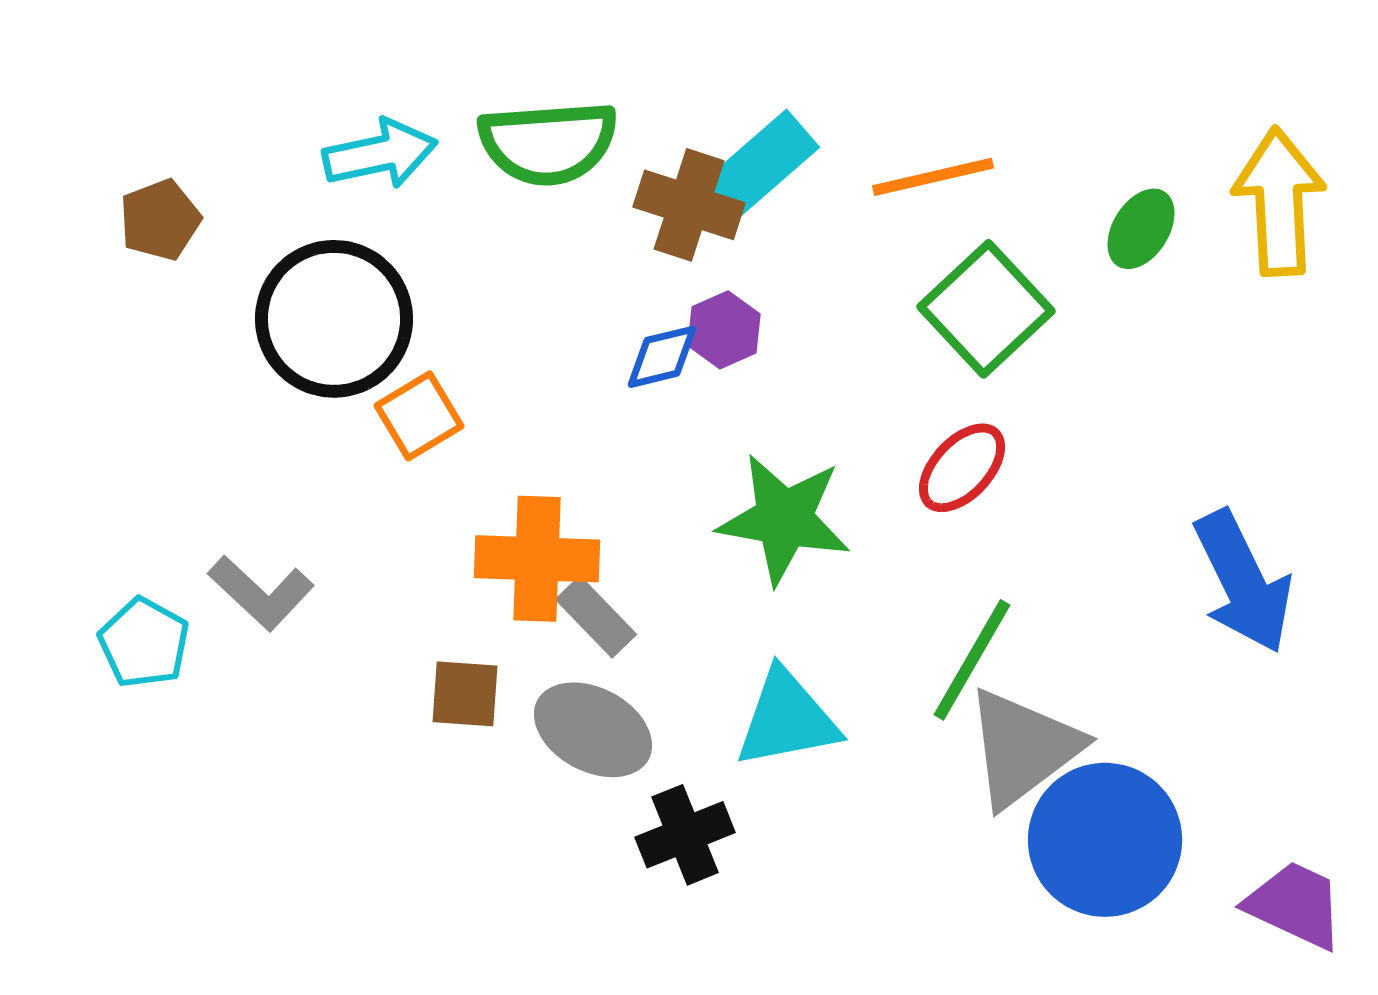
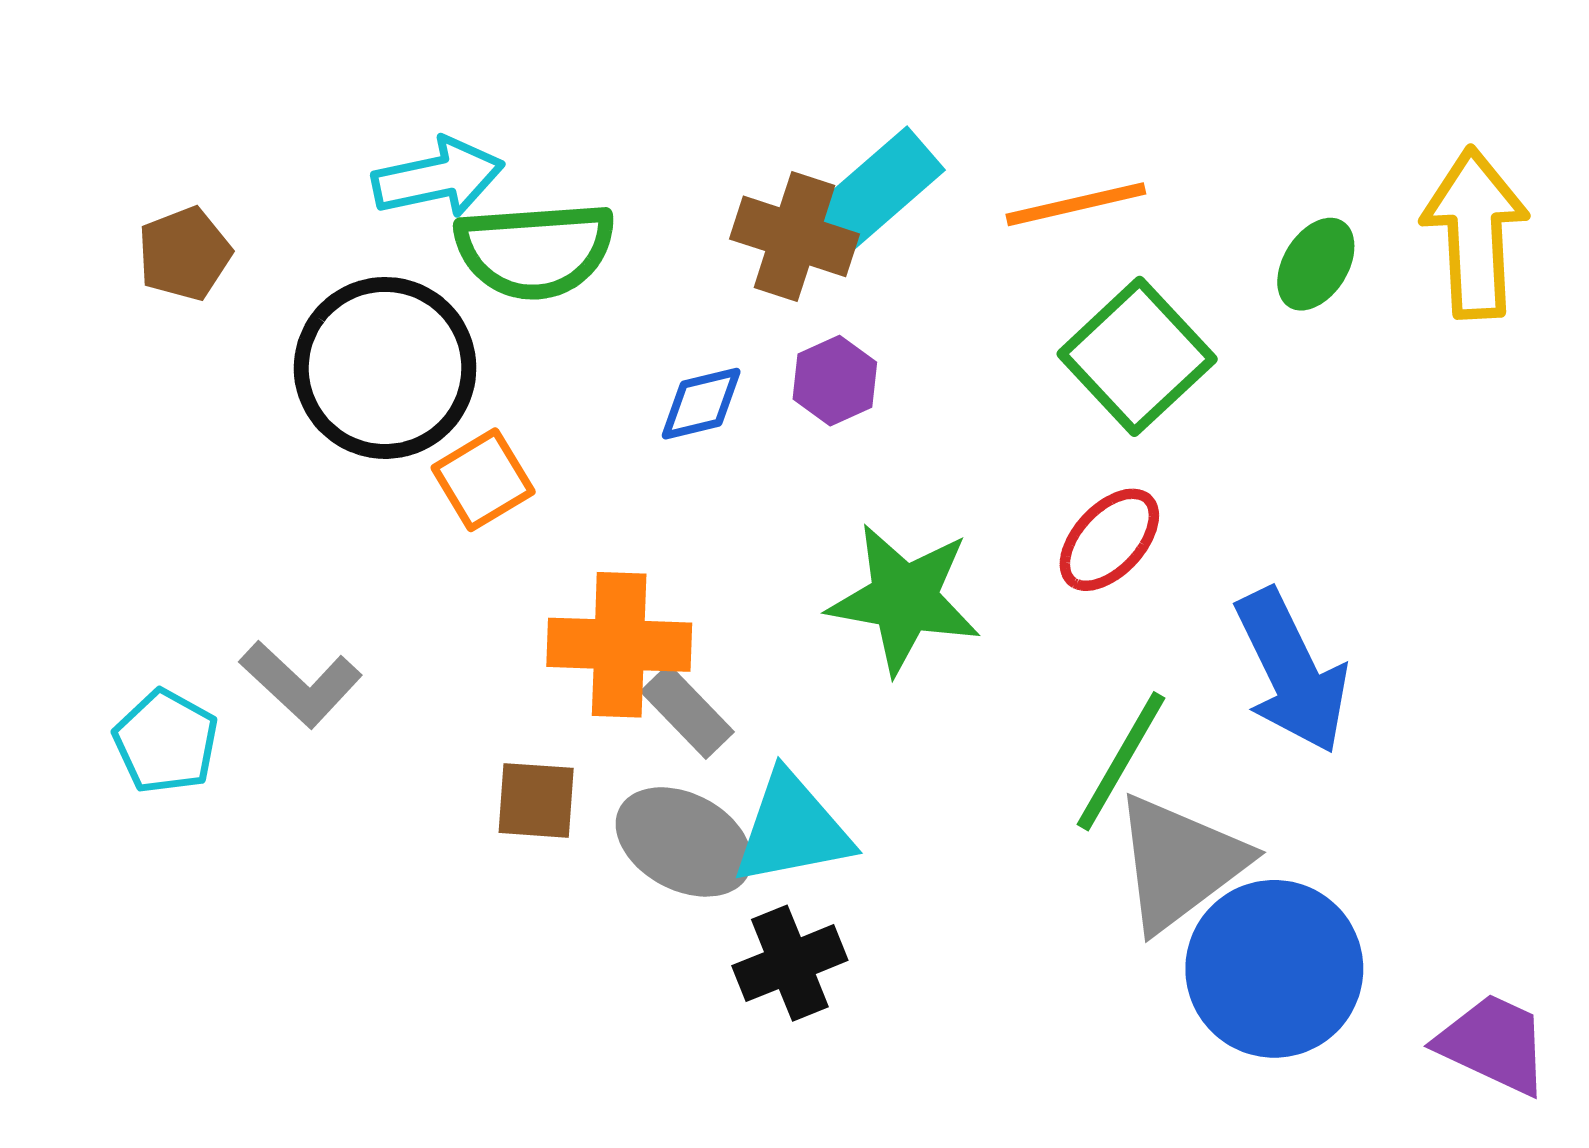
green semicircle: (548, 143) -> (535, 250), moved
blue diamond: (662, 357) -> (701, 404), moved
blue arrow: (1243, 582) -> (1292, 671), moved
cyan triangle: (787, 719) -> (792, 829), moved

